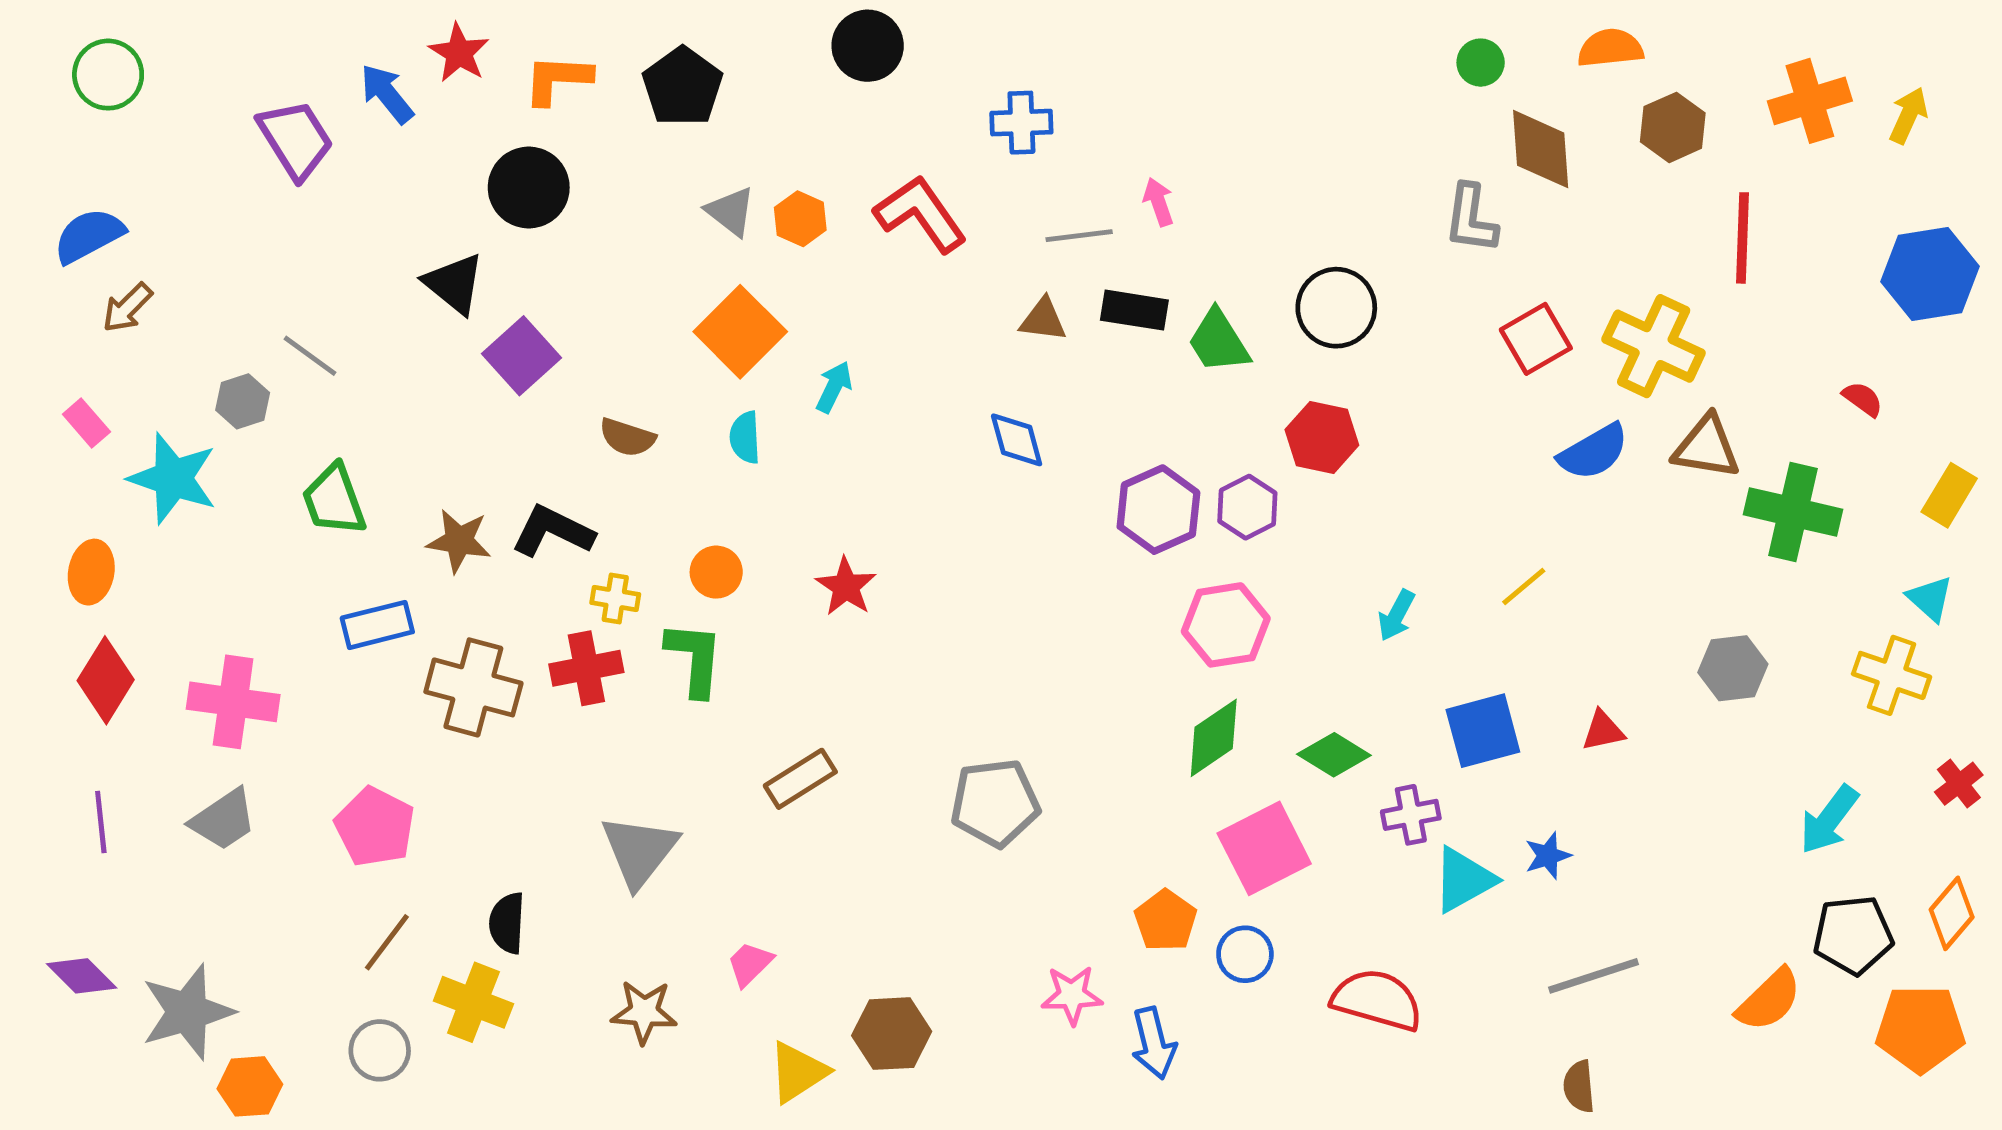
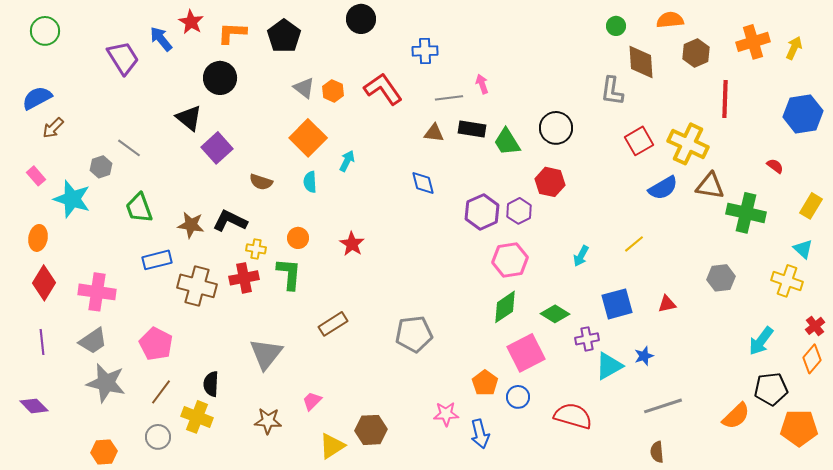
orange diamond: (1952, 913) -> (812, 359), moved
gray star: (187, 1012) -> (106, 383), moved, turned 30

